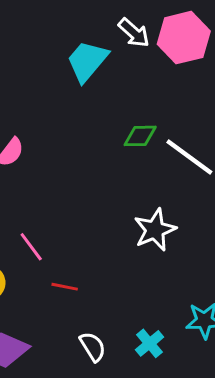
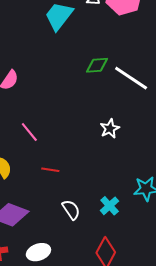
white star: (155, 230) -> (110, 129), size x0.7
pink line: (31, 247) -> (29, 132), moved

